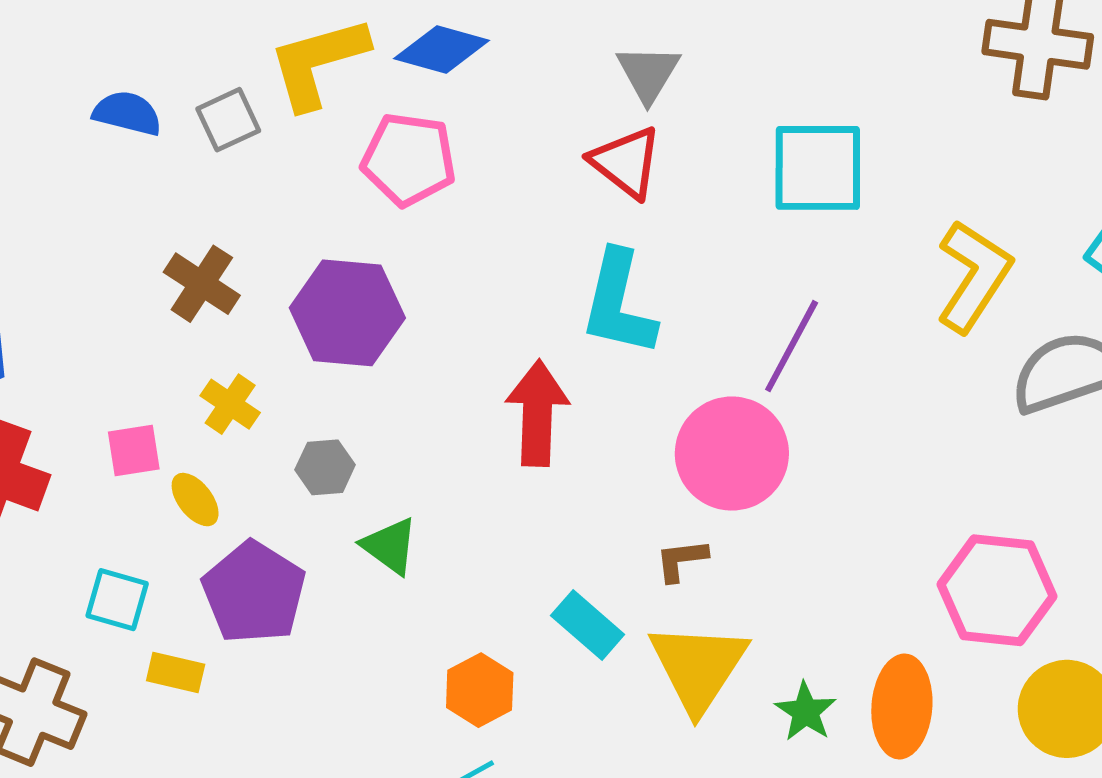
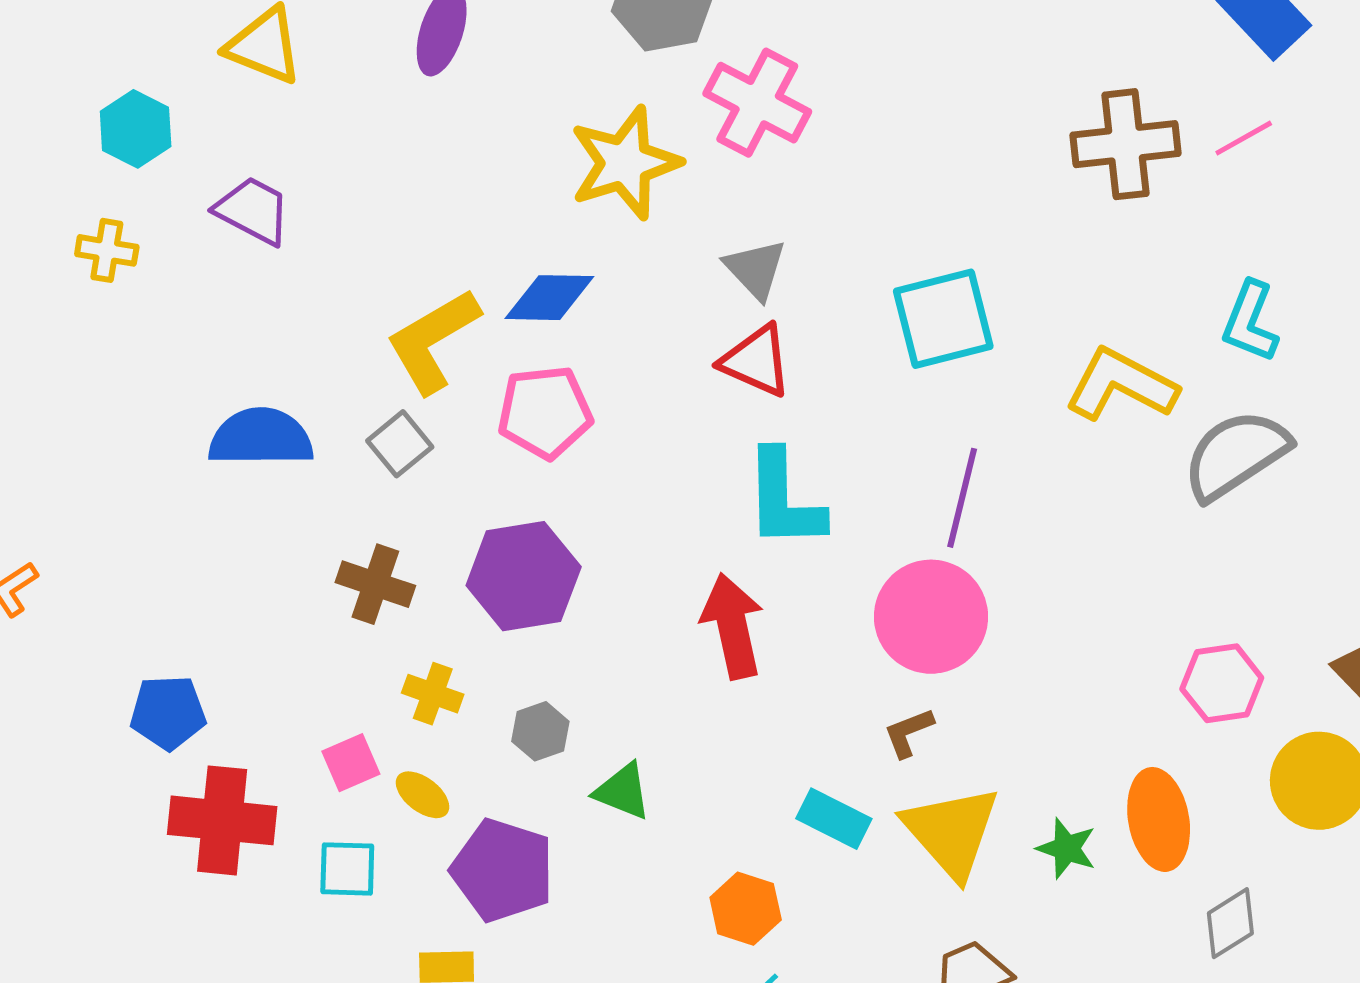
blue semicircle: (127, 113) -> (261, 437), size x1.5
gray square: (228, 120) -> (400, 444), moved
yellow L-shape: (974, 276) -> (1121, 385), turned -81
pink hexagon: (997, 590) -> (1222, 683), size x0.7
cyan square: (117, 600) -> (347, 869), moved

